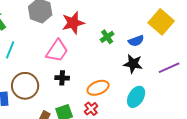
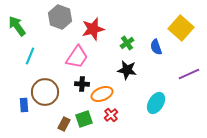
blue semicircle: (136, 41) -> (156, 47), turned 91
black star: (133, 64) -> (127, 70), moved
orange ellipse: (98, 88) -> (102, 94), moved

